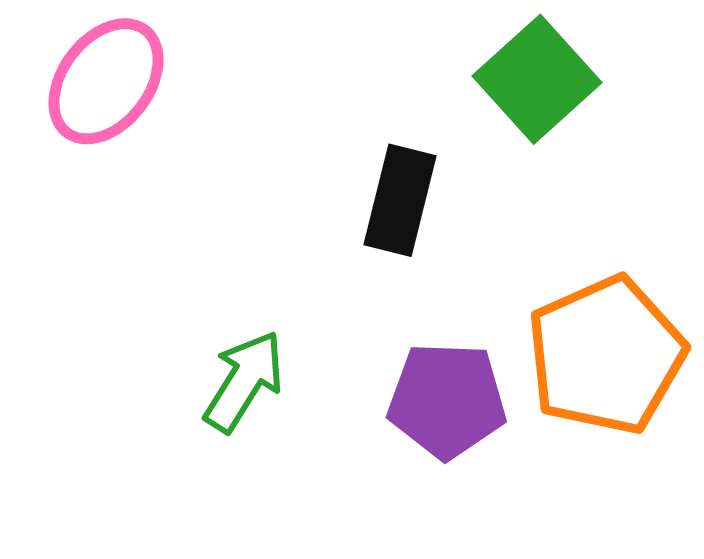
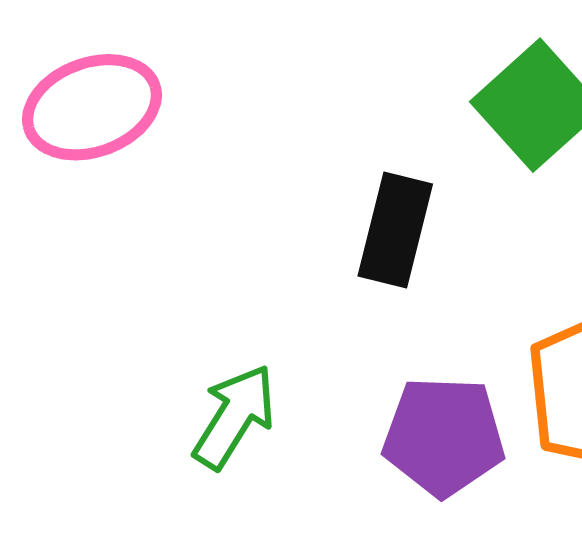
pink ellipse: (106, 81) -> (92, 107), turned 33

